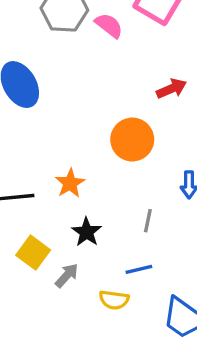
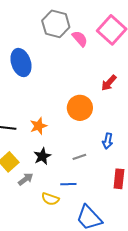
red arrow: (171, 89) -> (109, 83), turned 144
gray line: (148, 221) -> (79, 157), turned 48

